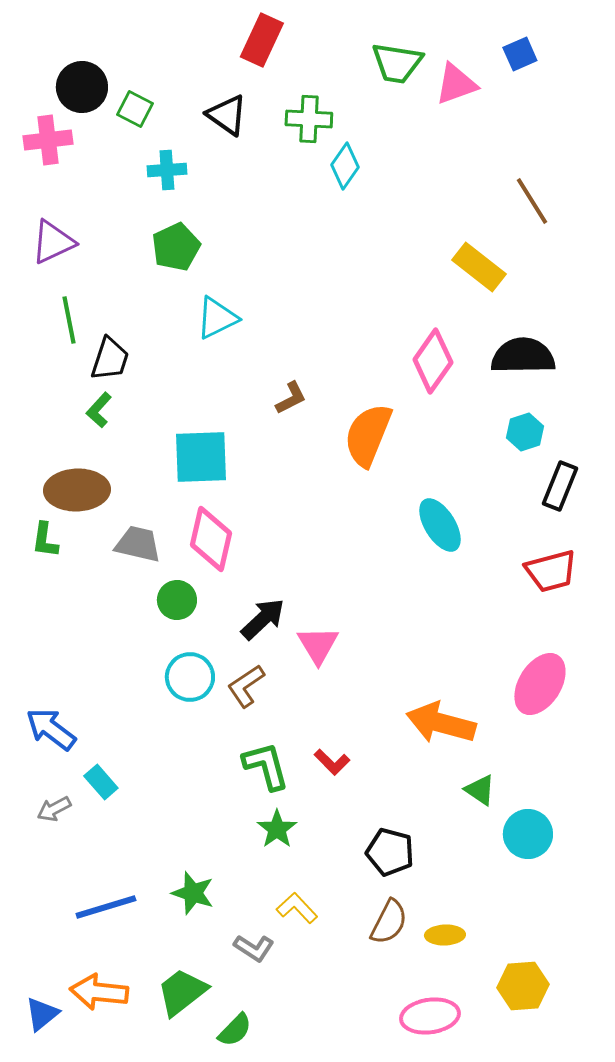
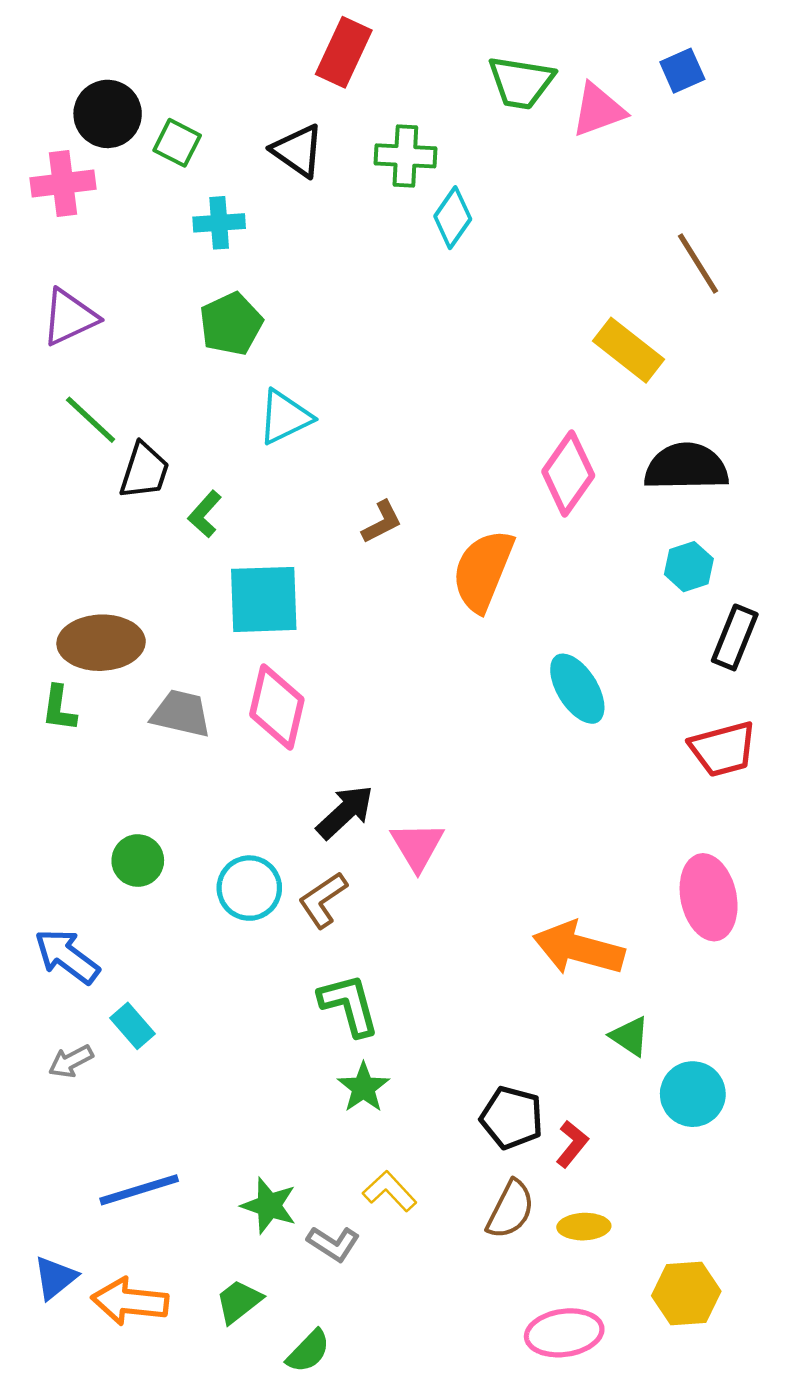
green line: (69, 320) -> (91, 420), turned -36
green L-shape: (99, 410) -> (205, 514), moved
green circle: (177, 600) -> (138, 861), moved
pink ellipse: (540, 684) -> (709, 897), turned -44
red L-shape: (332, 762) -> (572, 1144), moved, turned -96
green star: (193, 893) -> (269, 1206), moved
green trapezoid: (182, 992) -> (239, 1301), size x0.7
blue triangle: (42, 1014) -> (55, 1278), moved

